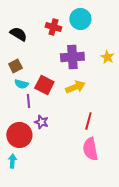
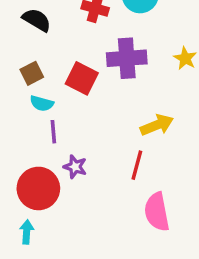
red square: (44, 85) -> (82, 78), moved
yellow arrow: (75, 87) -> (157, 125), moved
red line: (88, 121) -> (137, 165), moved

